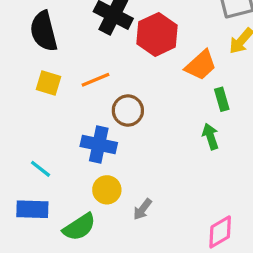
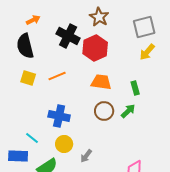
orange trapezoid: (201, 65) -> (101, 82), moved, turned -130
brown circle: (128, 111) -> (104, 111), moved
green arrow: (210, 136) -> (128, 111), turned 63
cyan line: (40, 169) -> (32, 138), moved

